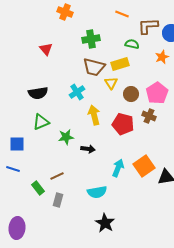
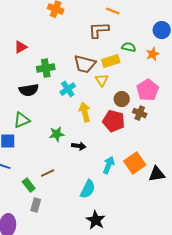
brown L-shape: (148, 26) -> (99, 30), moved
green cross: (91, 39) -> (46, 68), moved
green semicircle: (132, 44) -> (129, 47), moved
red triangle: (46, 49) -> (21, 47), moved, turned 40
brown circle: (131, 94) -> (122, 99), moved
green triangle: (41, 122) -> (22, 120), moved
cyan semicircle: (97, 192) -> (88, 189), turned -54
gray rectangle: (58, 200) -> (36, 205), moved

